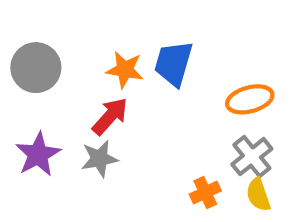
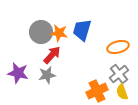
gray circle: (36, 68) -> (41, 32), moved
purple star: (38, 154) -> (18, 73), turned -30
orange cross: (205, 193) -> (97, 91), size x1.5

